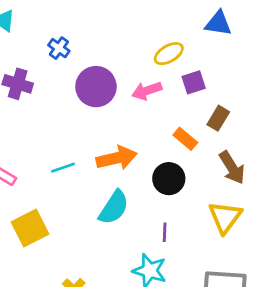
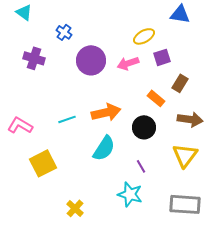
brown arrow: (232, 168) -> (190, 119), turned -50
purple line: (165, 232) -> (141, 166), turned -32

